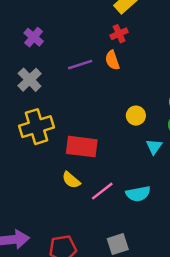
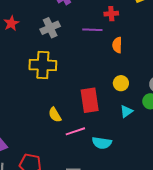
red cross: (119, 34) -> (111, 14), moved
orange semicircle: (112, 60) -> (117, 45), moved
red rectangle: (82, 147) -> (90, 100), moved, turned 55

